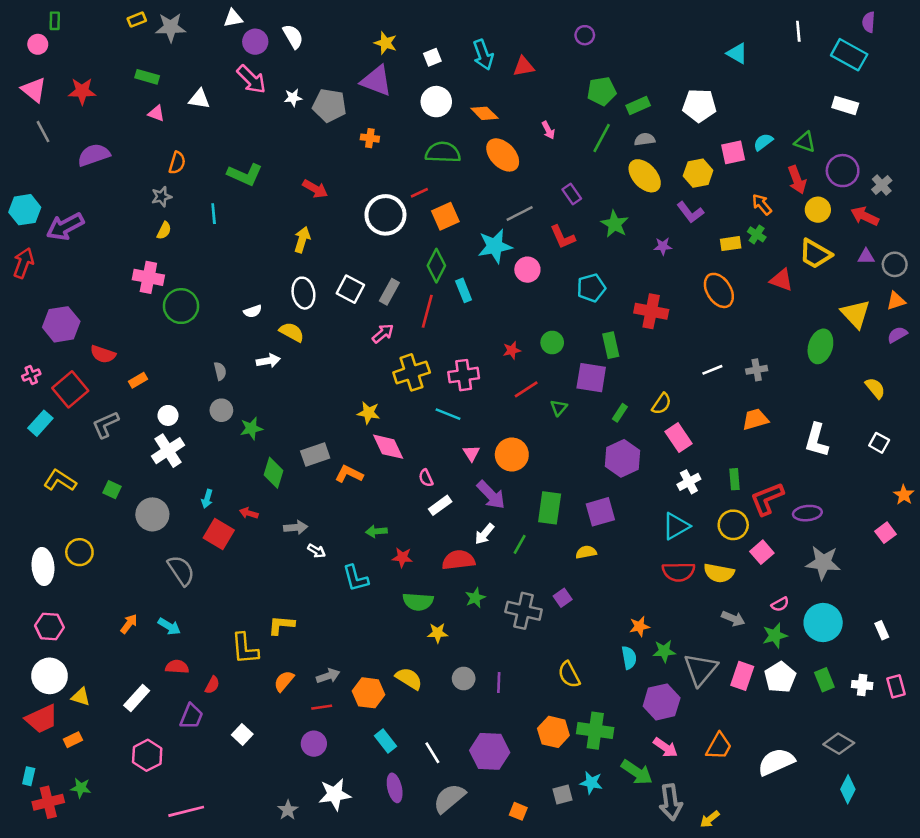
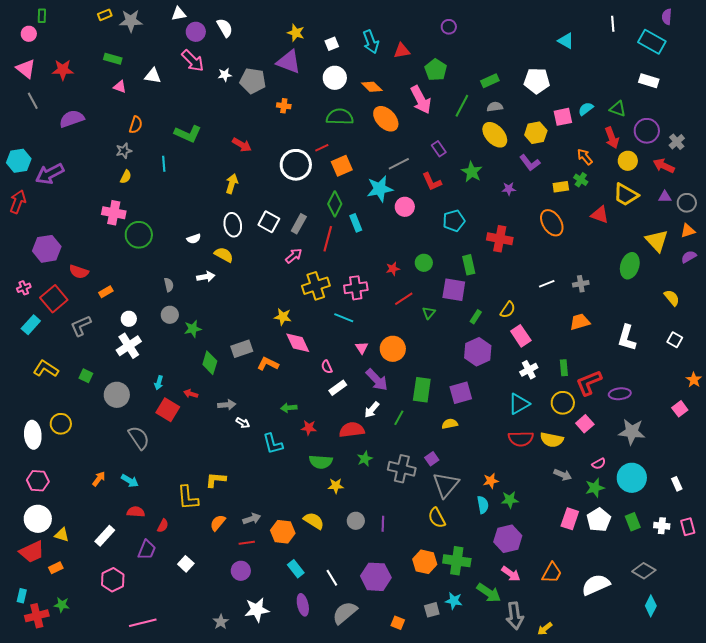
green pentagon: (602, 91) -> (436, 70), moved, turned -30
pink arrow: (548, 130) -> (421, 100), size x2.0
gray triangle: (701, 669) -> (446, 485), moved

